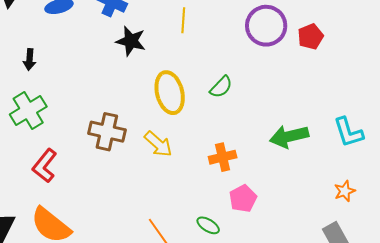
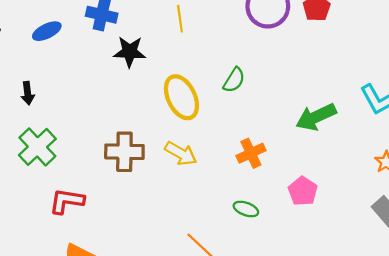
red L-shape: (45, 166) -> (67, 201), turned 72
pink pentagon: (243, 199) -> (303, 191), moved
green ellipse: (208, 225) -> (246, 209), moved

